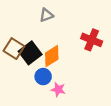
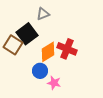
red cross: (92, 40) -> (67, 49), moved
black square: (30, 53) -> (27, 34), moved

